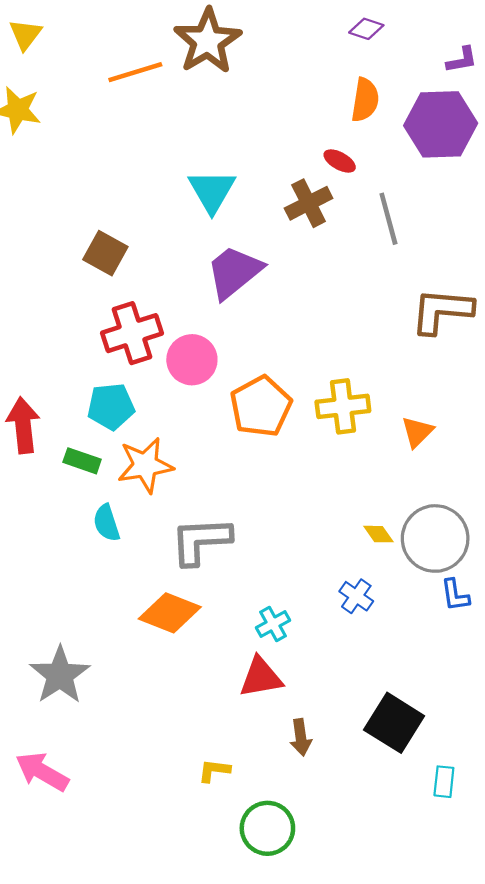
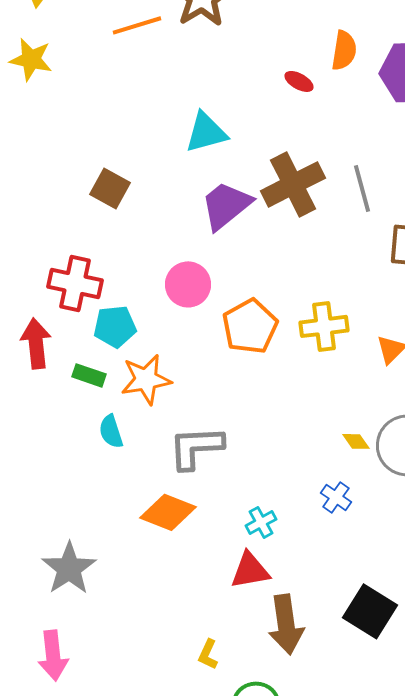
red ellipse: (340, 161) -> (299, 81), moved
cyan triangle: (212, 191) -> (206, 132), turned 45
brown cross: (309, 203) -> (293, 184), moved, size x1.5
gray line: (388, 219) -> (362, 188), moved
red cross: (132, 333) -> (75, 283), moved, turned 30
brown arrow: (301, 737) -> (286, 624), size x1.8
yellow L-shape: (214, 771) -> (208, 654), turned -72
pink arrow: (42, 772) -> (53, 655), turned -126

